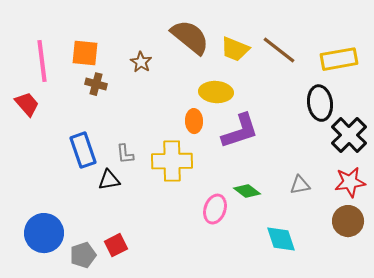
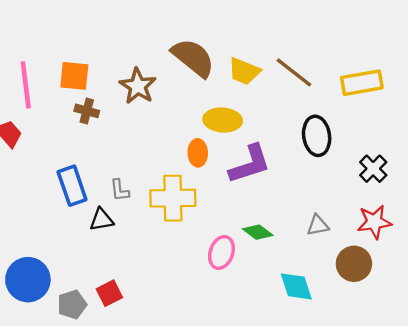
brown star: (141, 62) -> (138, 86), size x1.5
black ellipse: (320, 103) -> (317, 136), moved
black cross: (349, 135) -> (373, 169), size x0.7
brown circle: (348, 221) -> (354, 264), moved

